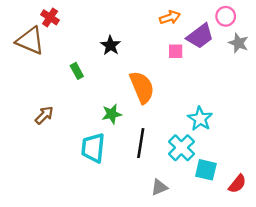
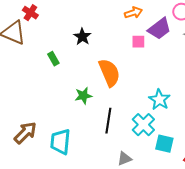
brown arrow: (44, 115) -> (25, 133), moved, size x1.4
cyan trapezoid: (93, 148) -> (60, 142), moved

